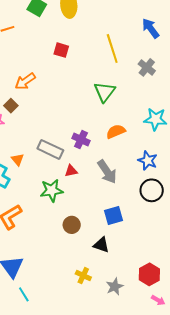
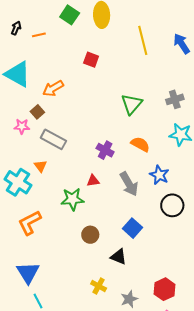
yellow line: (112, 49) -> (143, 40), moved
gray cross: (147, 67) -> (175, 99), moved, turned 30
orange semicircle: (116, 131) -> (140, 144), turned 48
gray rectangle: (50, 149) -> (53, 139), moved
blue star: (148, 160) -> (159, 175), moved
blue square: (113, 216) -> (133, 228), turned -36

